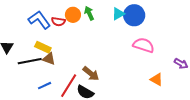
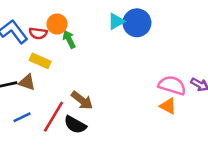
green arrow: (89, 13) -> (69, 39), moved
pink semicircle: (144, 45) -> (172, 85), moved
yellow rectangle: (43, 47) -> (40, 61), moved

